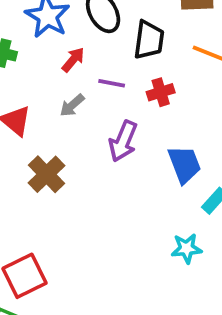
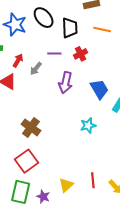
red arrow: (73, 60) -> (18, 60), moved
brown cross: (46, 174) -> (31, 127), moved
cyan star: (187, 248) -> (88, 125), moved

